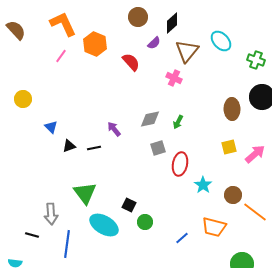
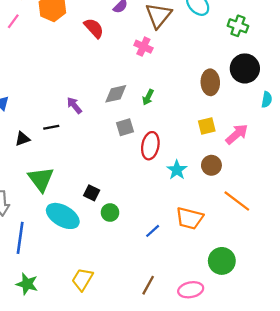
black triangle: (69, 146) -> (22, 139), moved
brown circle: (233, 195) -> (211, 165), moved

